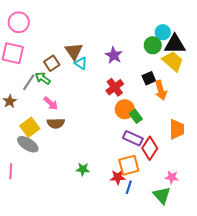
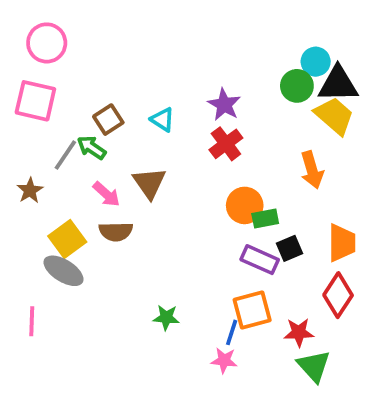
brown triangle: (74, 51) -> (149, 183), moved
black square: (149, 78) -> (289, 248), moved
red cross: (115, 87) -> (226, 144), moved
green rectangle: (136, 116) -> (265, 218), turned -64
red diamond: (150, 148) -> (338, 295), moved
red star: (118, 177) -> (299, 332), moved
pink star: (172, 177) -> (224, 360), moved
blue line: (129, 187) -> (232, 332), moved

